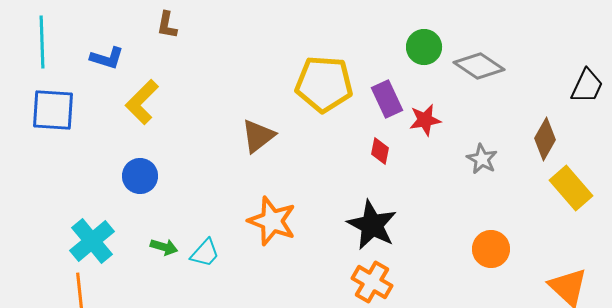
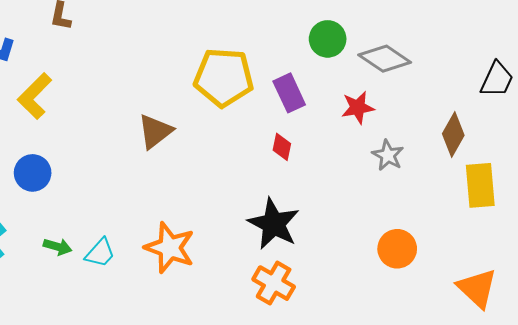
red star: (425, 120) -> (358, 107), moved
yellow rectangle: (571, 188) -> (480, 185), turned 36
orange star: (272, 221) -> (170, 248), moved

